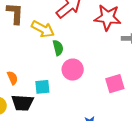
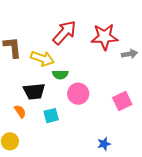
green semicircle: (58, 48) -> (60, 75), turned 112
black trapezoid: (23, 103) -> (34, 91), moved

